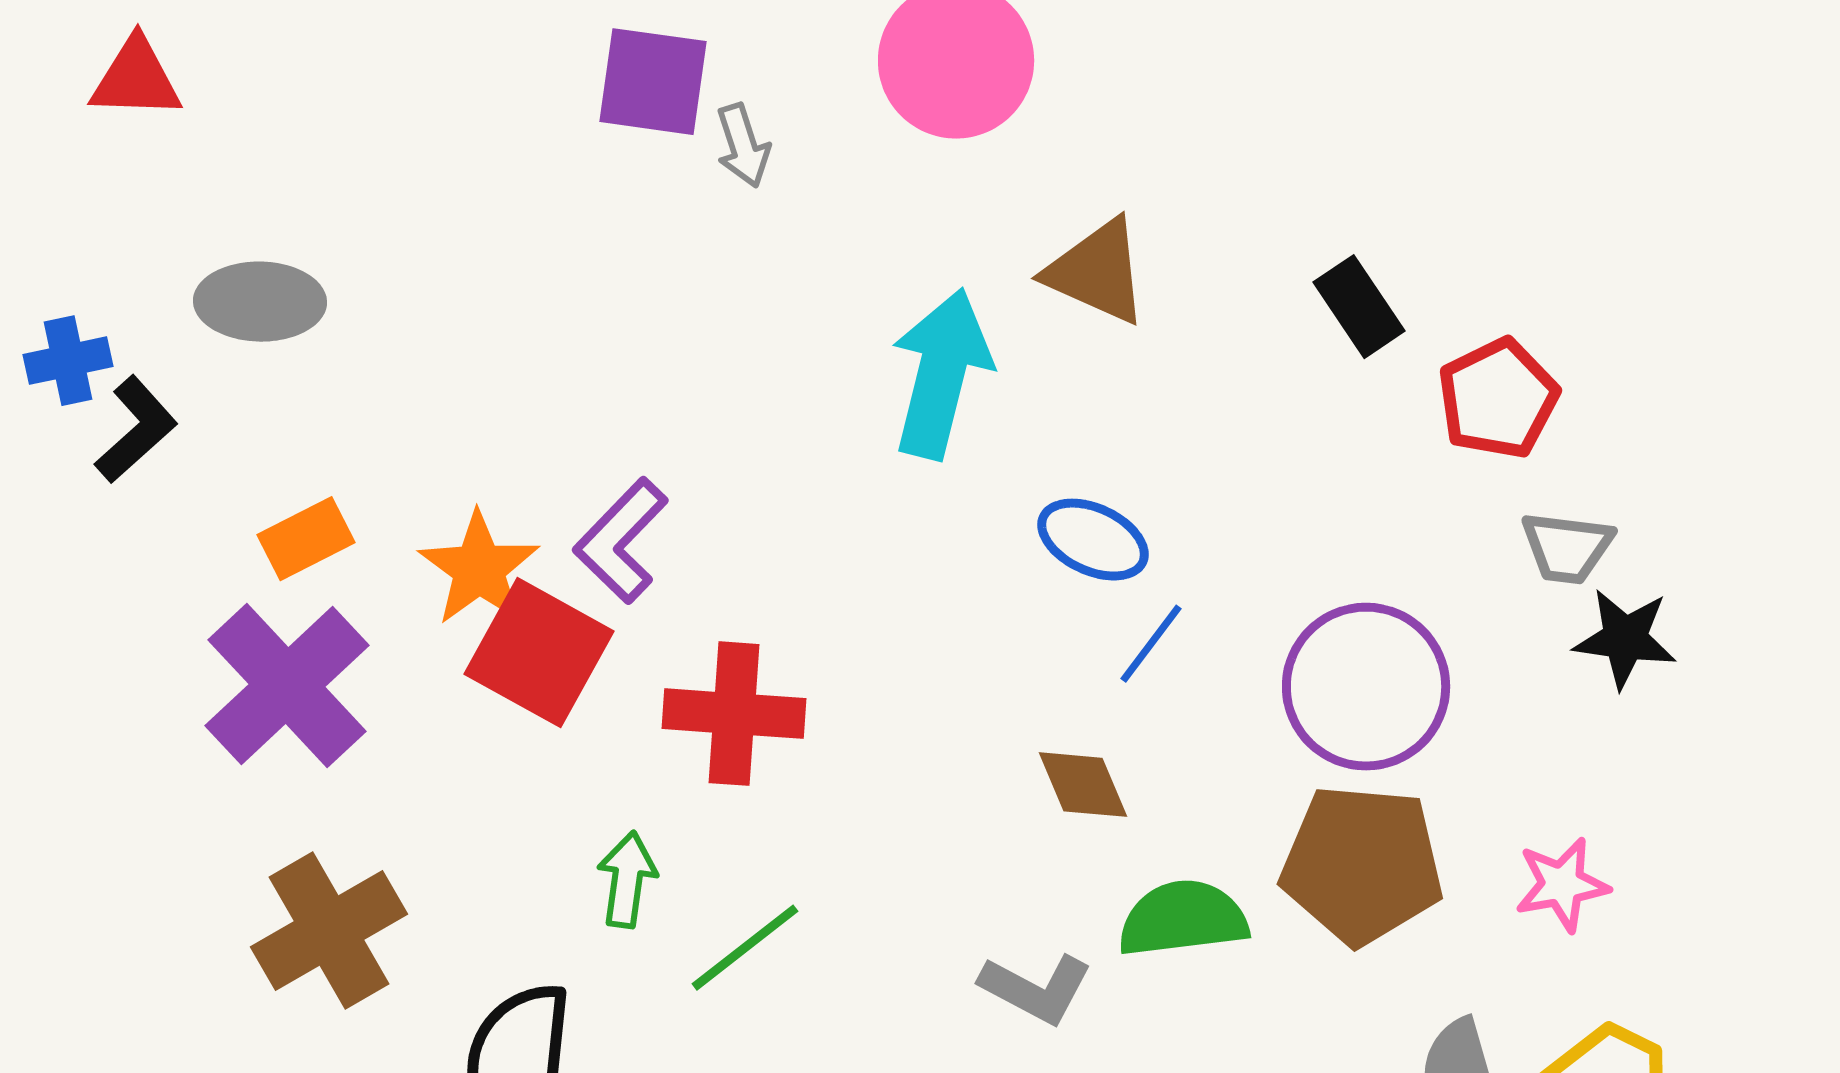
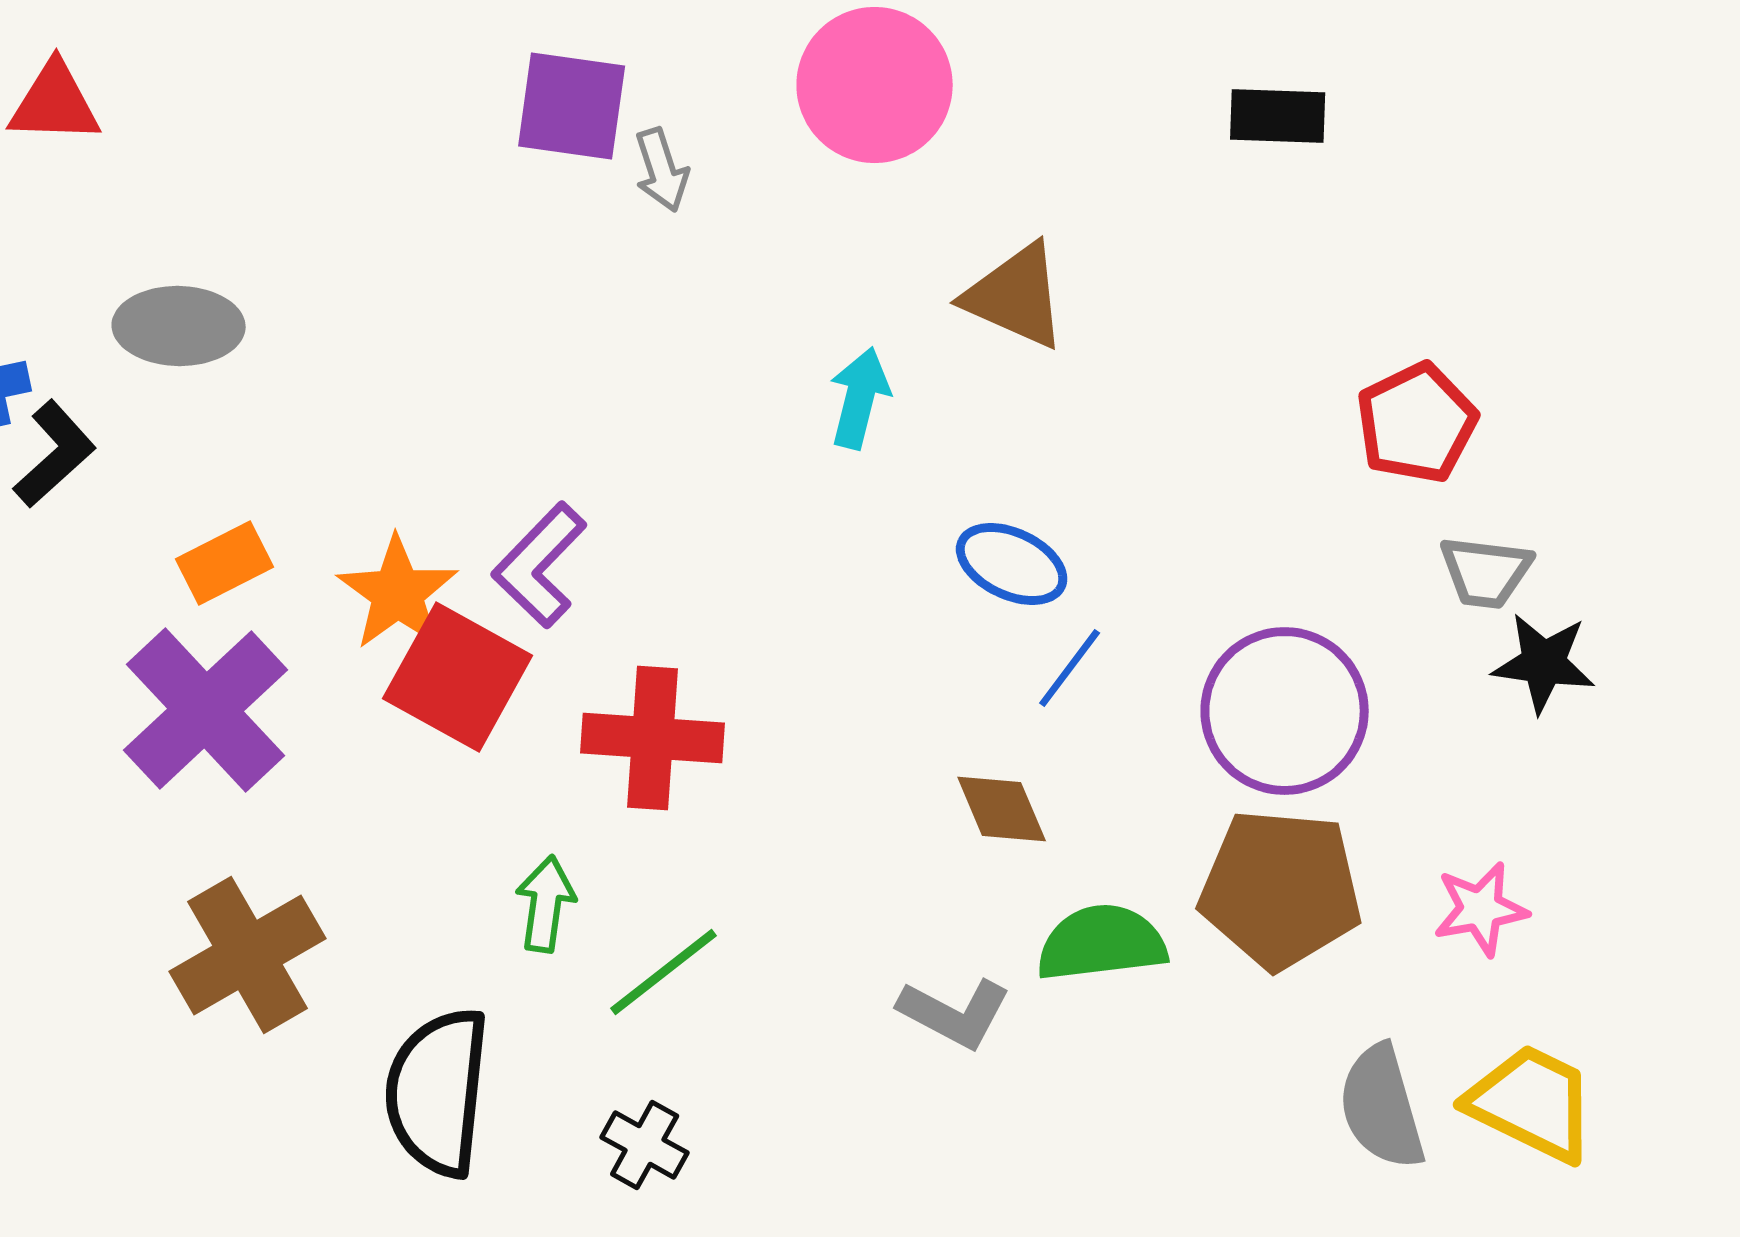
black rectangle: (1359, 307) -> (1278, 116), moved, turned -54
cyan arrow: (941, 374) -> (860, 398), size x0.6

